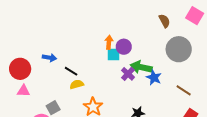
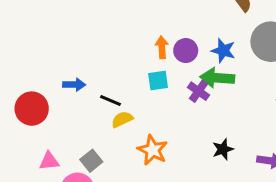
cyan square: (114, 54) -> (158, 81), moved
blue star: (154, 78) -> (223, 51), moved
pink triangle: (23, 91) -> (49, 161), moved

